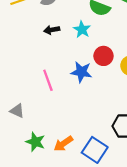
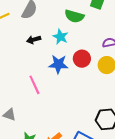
blue star: (81, 72) -> (58, 64), moved

